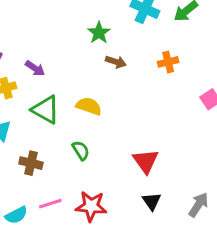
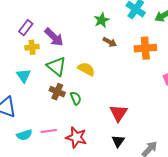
orange cross: (168, 62) -> (145, 48), size x1.5
purple arrow: (35, 68) -> (54, 37), size x1.5
brown cross: (31, 163) -> (57, 92), moved

